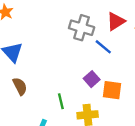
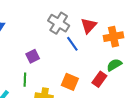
red triangle: (116, 21) -> (89, 26), turned -30
purple square: (92, 79) -> (33, 56), moved

